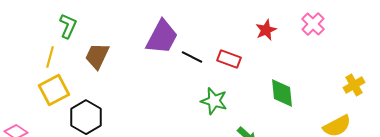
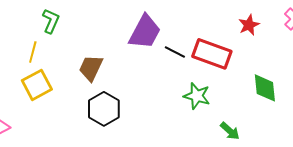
brown trapezoid: (97, 56) -> (91, 68), moved
red rectangle: (229, 59) -> (212, 54), size x1.6
black hexagon: (86, 117) -> (104, 109), moved

